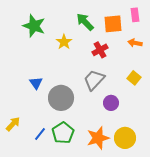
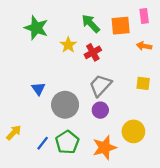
red cross: (100, 50) -> (93, 52), moved
yellow square: (134, 78) -> (143, 83), turned -32
purple circle: (111, 103) -> (100, 110), moved
yellow circle: (125, 138) -> (133, 131), moved

